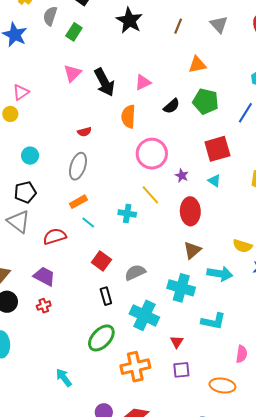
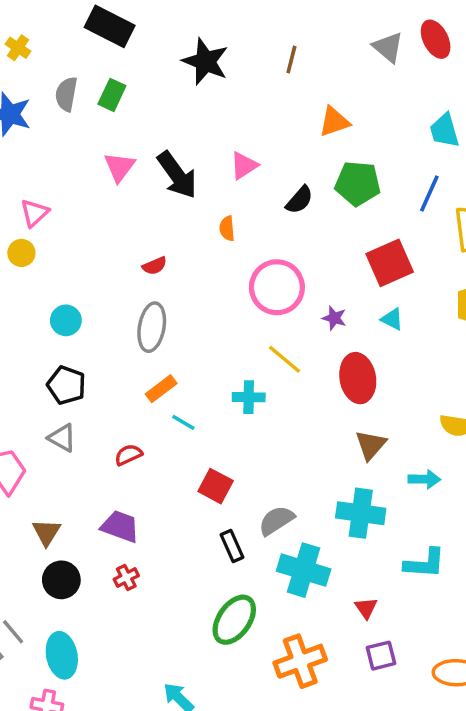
gray semicircle: (50, 16) -> (66, 94), moved
gray triangle: (219, 24) -> (388, 47), moved
orange semicircle: (128, 116) -> (227, 228), size x0.6
black pentagon: (25, 192) -> (66, 385), turned -30
gray triangle: (19, 222) -> (62, 438), size x0.7
red semicircle: (55, 236) -> (128, 455), size x0.7
gray semicircle: (135, 272) -> (276, 520), moved
cyan arrow: (220, 274) -> (424, 479), size x0.7

